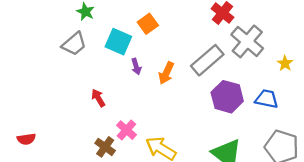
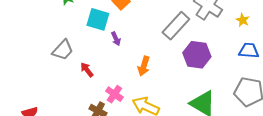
gray trapezoid: (74, 44) -> (63, 50), moved
orange arrow: (166, 73) -> (144, 66), moved
blue trapezoid: (267, 99) -> (249, 51), moved

